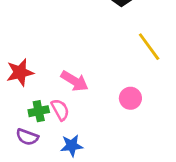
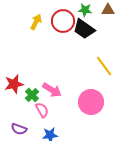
pink circle: (130, 98) -> (91, 102), size x1.6
green cross: (39, 111) -> (32, 95), moved, turned -32

